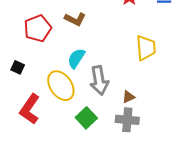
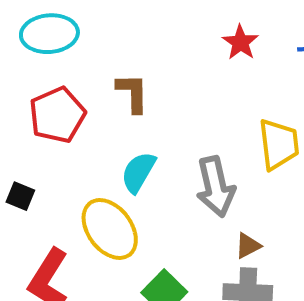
brown L-shape: (75, 19) -> (133, 93), turned -115
gray arrow: (99, 80) -> (216, 187), moved

